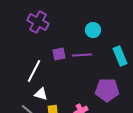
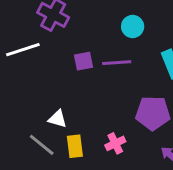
white line: (34, 71) -> (23, 50), moved, turned 45

